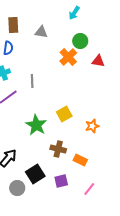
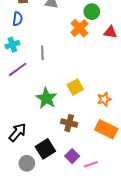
orange rectangle: (80, 160) -> (106, 129), moved, size x1.5
purple square: (61, 181) -> (72, 156), turned -32
pink line: (89, 189) -> (91, 164), moved, turned 32

